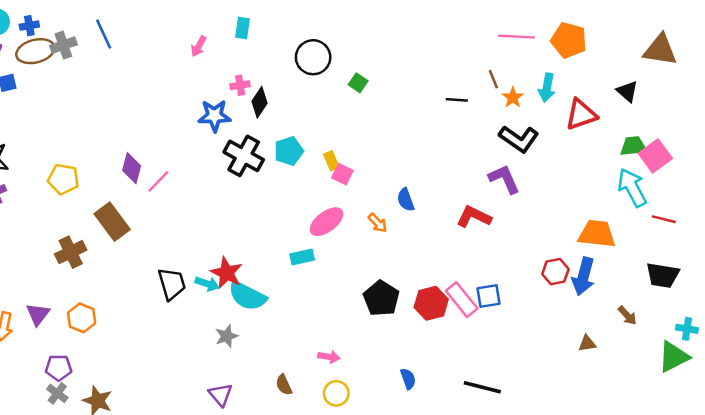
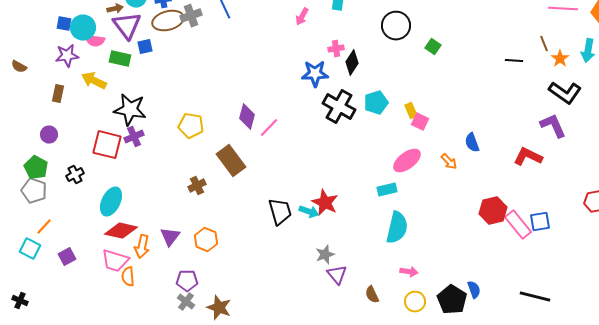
brown cross: (71, 252) -> (197, 186), size x0.7
cyan semicircle: (247, 296) -> (397, 228), moved, turned -104
black pentagon: (381, 298) -> (452, 300), moved
red hexagon: (431, 303) -> (493, 211), moved
purple triangle: (221, 395) -> (337, 275), moved

